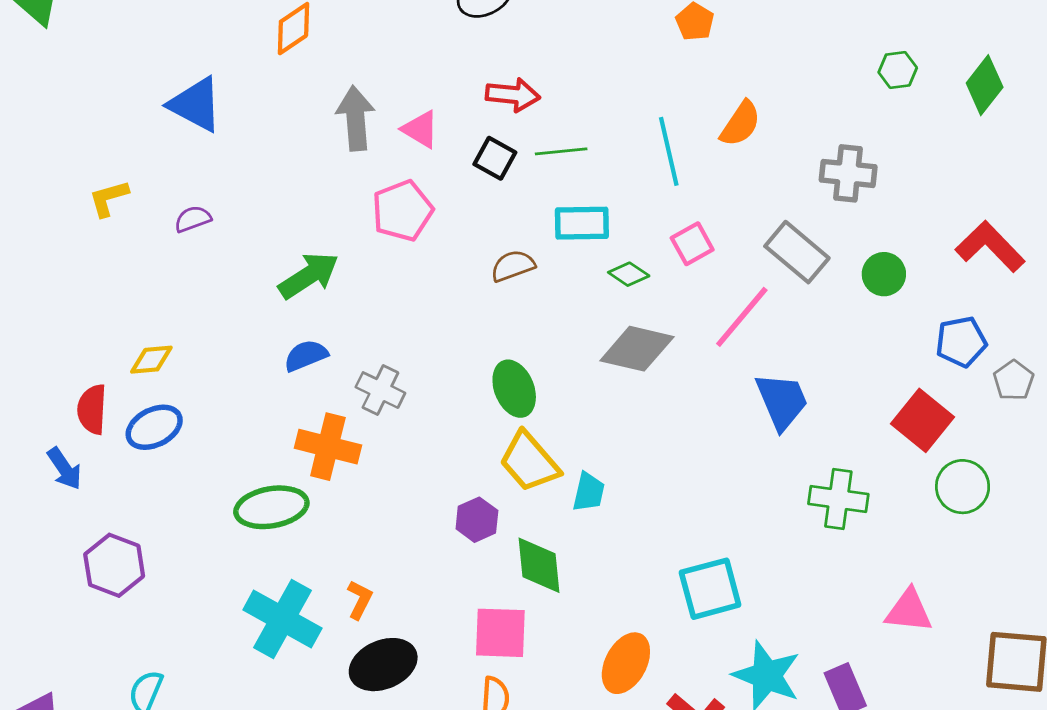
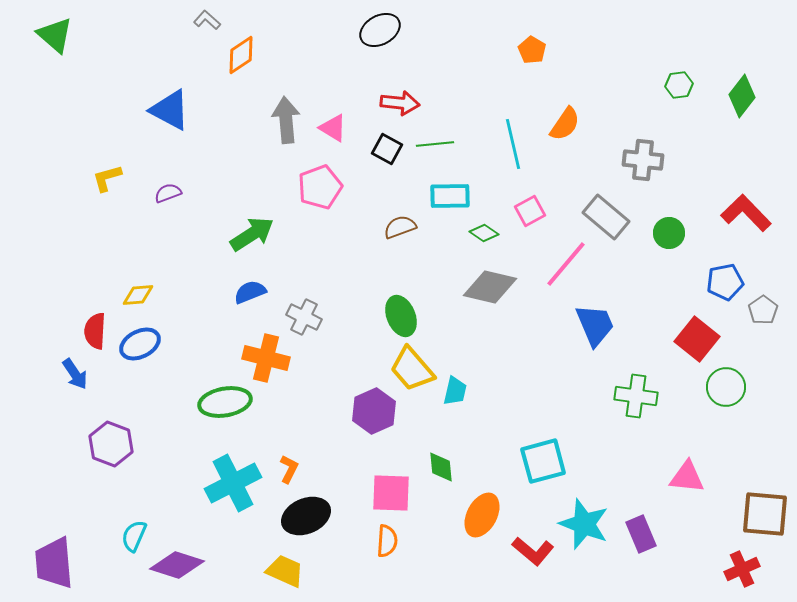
purple hexagon: (477, 520) -> (374, 411), size x1.4
green diamond: (539, 565) -> (441, 467), moved, size x0.7
cyan cross: (282, 619) -> (233, 483), turned 34

